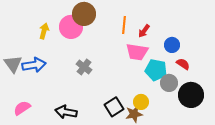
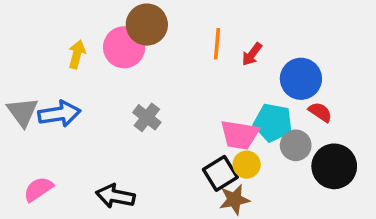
blue circle: (172, 45) -> (301, 79), size x1.5
pink trapezoid: (137, 52) -> (240, 135), moved
yellow circle: (141, 102) -> (247, 165), moved
black square: (114, 107) -> (220, 173), moved

